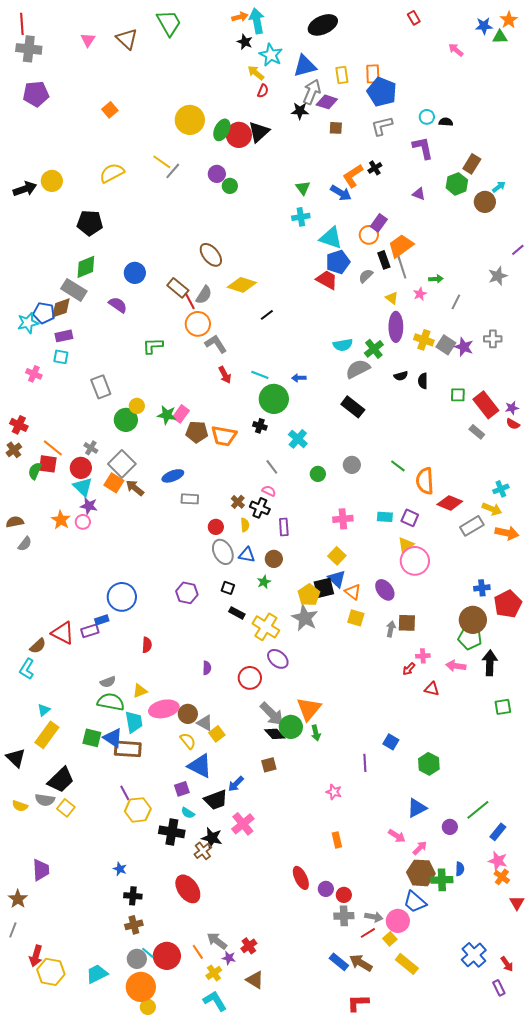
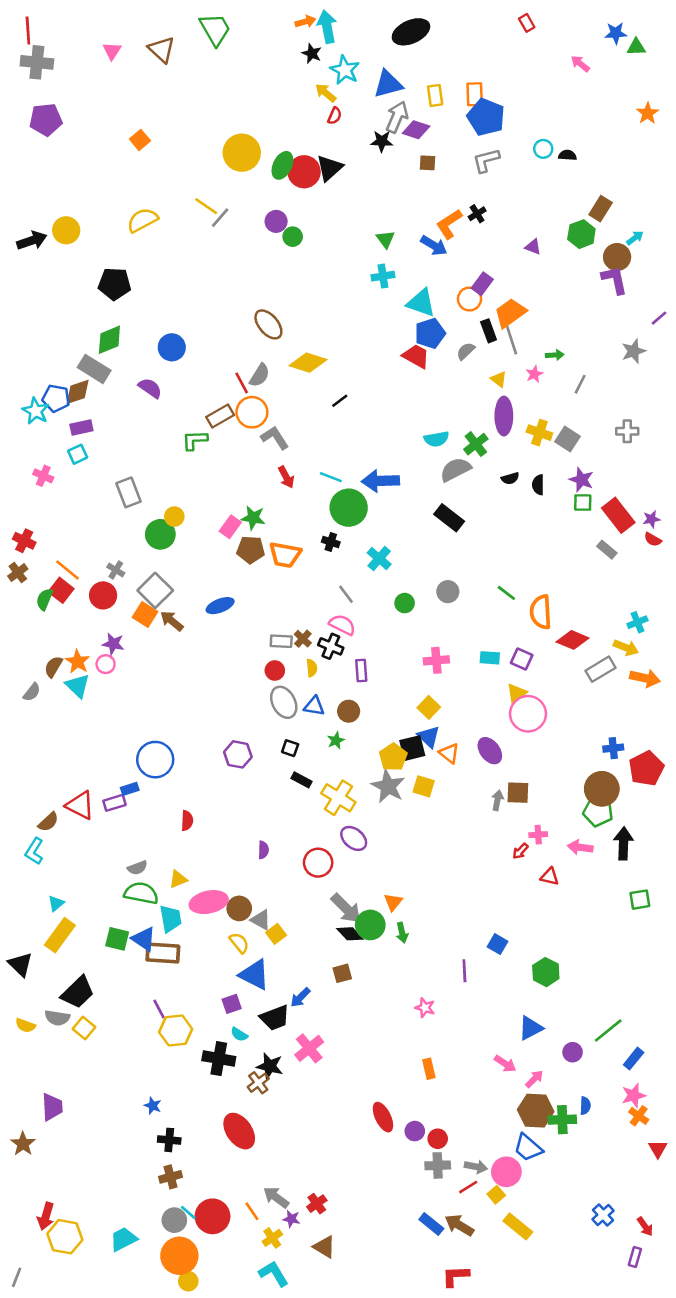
orange star: (509, 20) -> (648, 113), moved
purple L-shape: (423, 148) -> (615, 280), moved
brown rectangle: (178, 288) -> (220, 416), moved, turned -70
cyan star: (28, 323) -> (36, 411), turned -30
purple star: (464, 347) -> (581, 480), moved
cyan square: (61, 357) -> (78, 454), turned -35
blue arrow: (299, 378) -> (380, 481), size x2.0
green star: (167, 415) -> (253, 518), moved
red square: (48, 464) -> (61, 590), turned 30
cyan triangle: (83, 487) -> (78, 686), moved
pink semicircle: (269, 491) -> (342, 625), size x1.5
gray rectangle: (190, 499) -> (281, 641), moved
brown semicircle: (15, 522) -> (53, 667), moved, turned -48
yellow square: (356, 618) -> (424, 786), moved
orange triangle: (309, 709) -> (393, 902), size x0.6
pink star: (498, 861) -> (634, 1095), turned -30
gray line: (13, 930) -> (17, 1277), moved
blue cross: (474, 955) -> (603, 1215), size x0.7
purple rectangle: (499, 988) -> (635, 1257), turned 42

